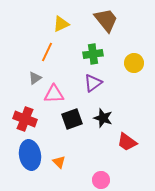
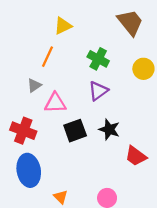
brown trapezoid: (106, 20) -> (130, 22), moved
green cross: (93, 54) -> (98, 59), turned 36
orange triangle: (59, 162) -> (61, 197), moved

